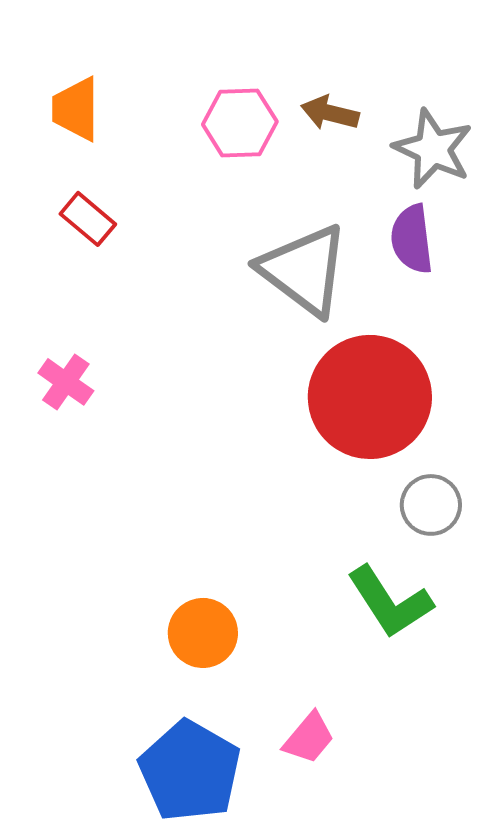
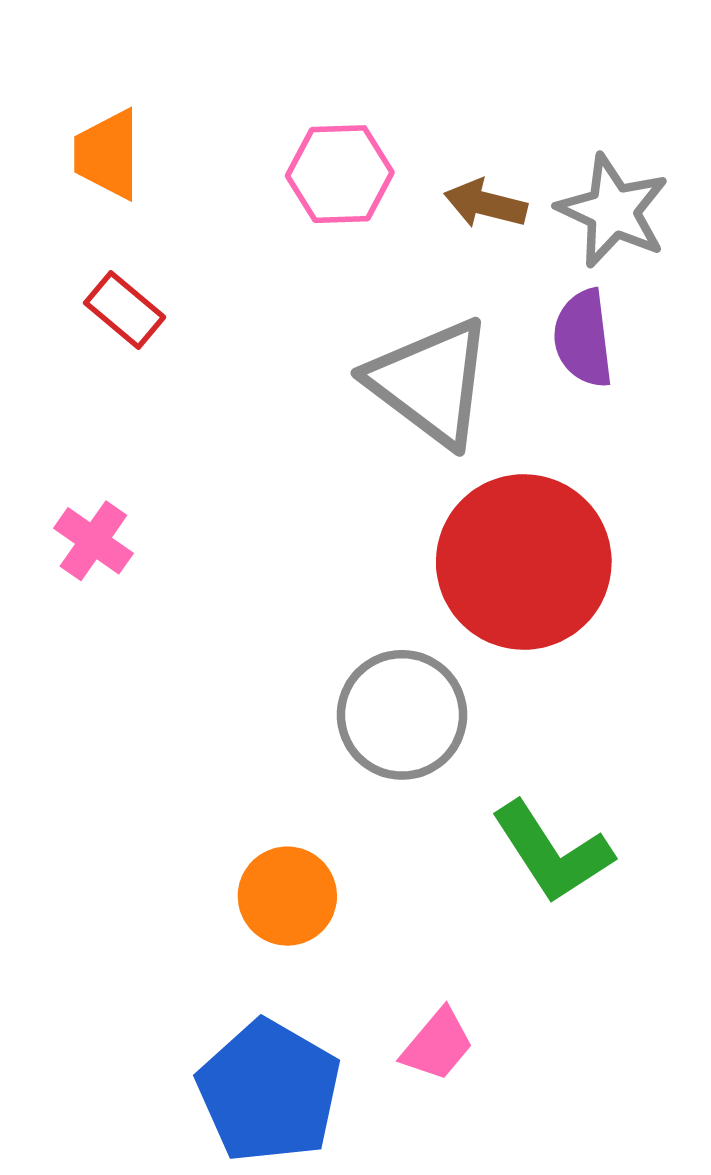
brown arrow: (330, 113) -> (486, 204), moved
gray circle: (431, 505) -> (402, 715), moved, size x1.5

